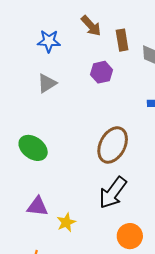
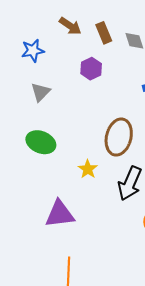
green ellipse: (33, 148) -> (41, 142), moved
purple triangle: (37, 206) -> (60, 214), size x1.4
yellow star: (66, 222) -> (88, 169), moved

